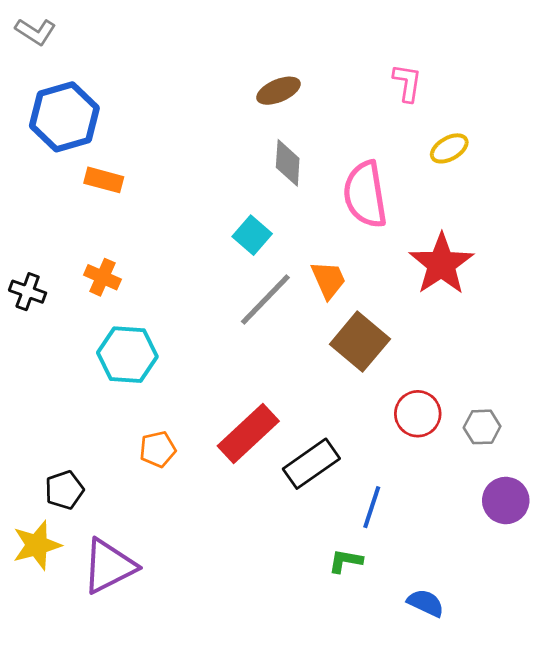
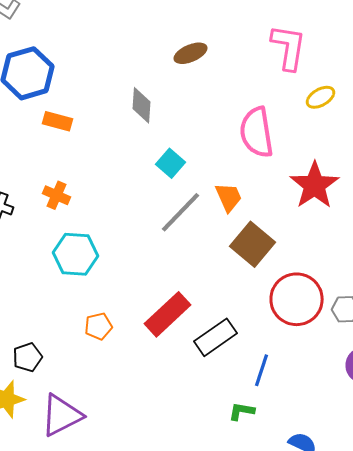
pink L-shape: (407, 83) -> (288, 47), size x1.6
gray diamond: (288, 163) -> (142, 105), moved
red circle: (418, 414) -> (296, 299), size x1.5

